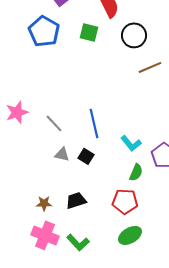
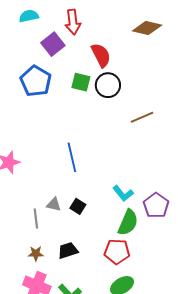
black circle: (134, 35) -> (108, 85), moved
gray line: (54, 123) -> (36, 218), moved, turned 36
blue line: (94, 123) -> (72, 157), moved
green semicircle: (136, 172) -> (128, 222), size x1.5

